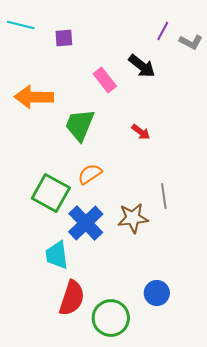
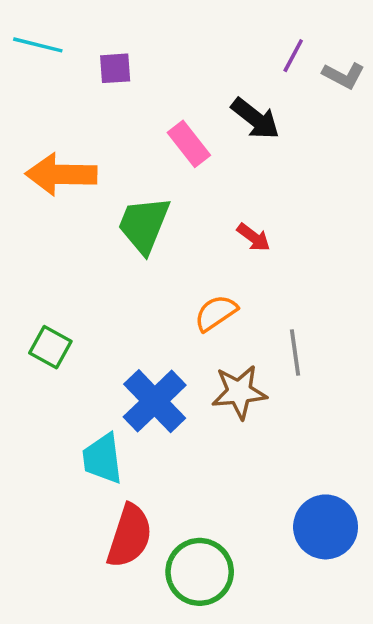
orange semicircle: (90, 174) -> (216, 313), moved
green square: (51, 193) -> (50, 347), moved, size x0.6
blue circle: (157, 293) -> (326, 527), moved, size x1.4

